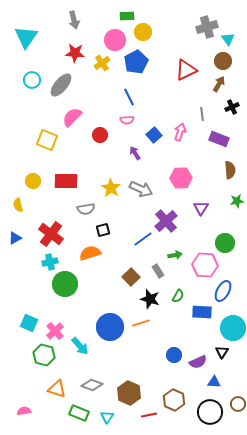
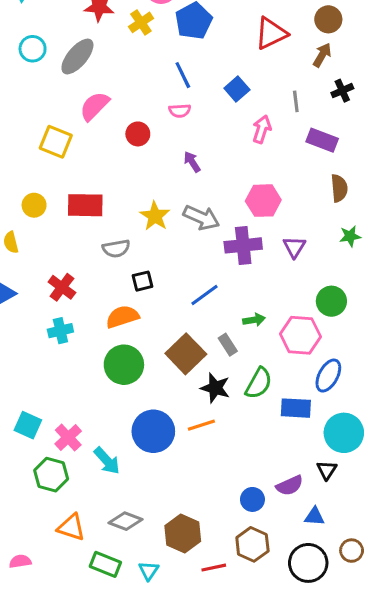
blue square: (154, 135) -> (237, 89), moved
purple cross: (166, 221) -> (243, 245), moved, turned 35
red cross: (51, 234) -> (62, 287), size x0.7
brown square: (131, 277) -> (186, 354), size x1.4
green circle: (65, 284) -> (124, 365), moved
green semicircle: (178, 296) -> (259, 383), size x1.5
blue circle: (174, 355) -> (252, 499), moved

